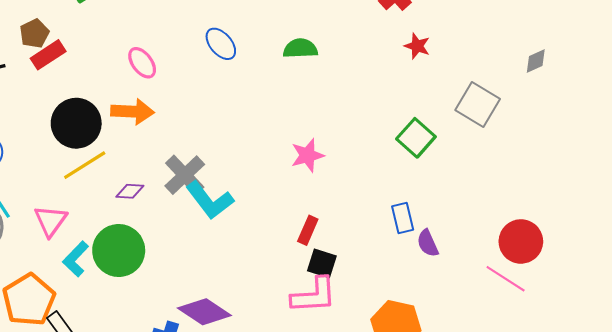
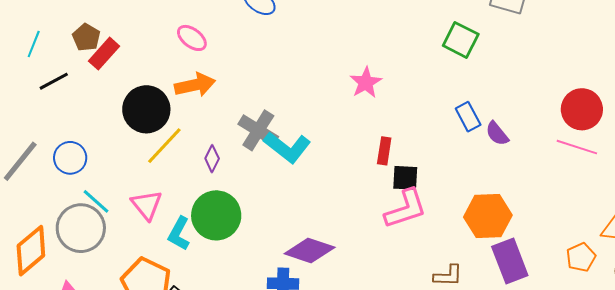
purple diamond: (130, 191) -> (212, 159), turned -52

